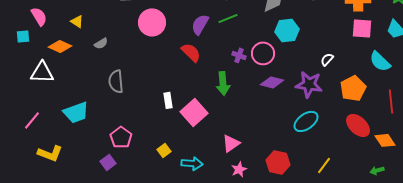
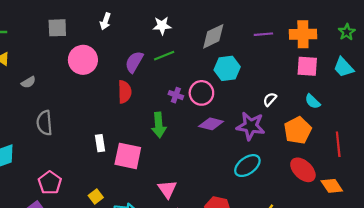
red semicircle: (191, 52) -> (125, 92), turned 45
cyan semicircle: (380, 61) -> (313, 101), moved, size x0.7
pink square: (194, 112) -> (128, 156), turned -36
pink triangle: (231, 143) -> (167, 189), turned -30

